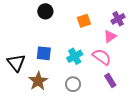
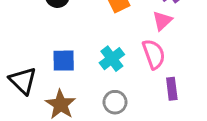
pink semicircle: (102, 57) -> (154, 54), turned 42
purple rectangle: (110, 80) -> (172, 89), turned 32

